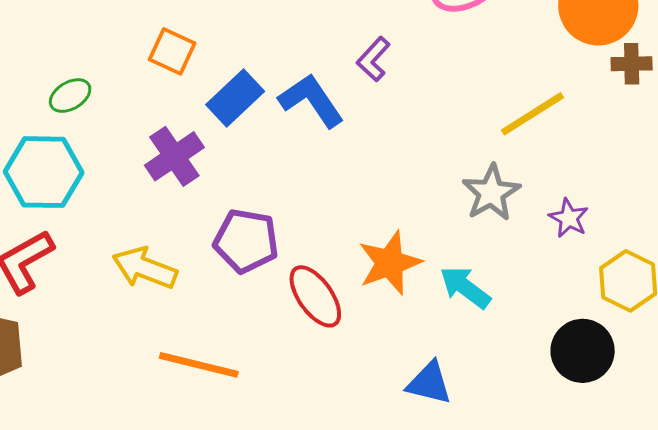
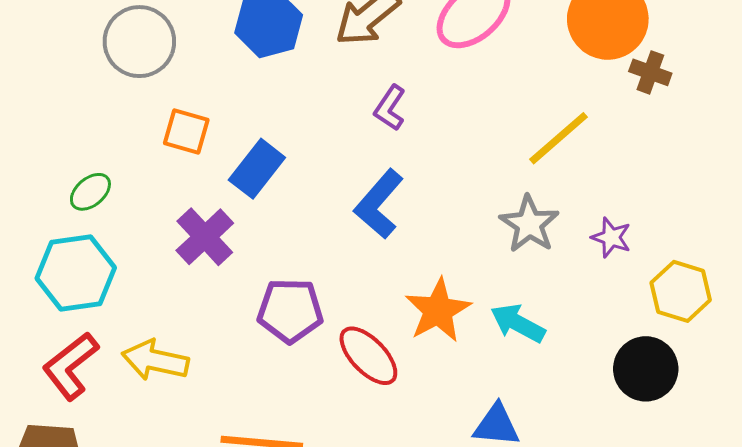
brown cross: (632, 64) -> (650, 72), turned 30
blue L-shape: (311, 100) -> (379, 204), moved, turned -96
yellow arrow: (145, 268) -> (155, 360), moved

